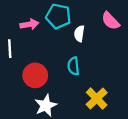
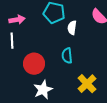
pink arrow: (29, 24) -> (17, 20), moved

